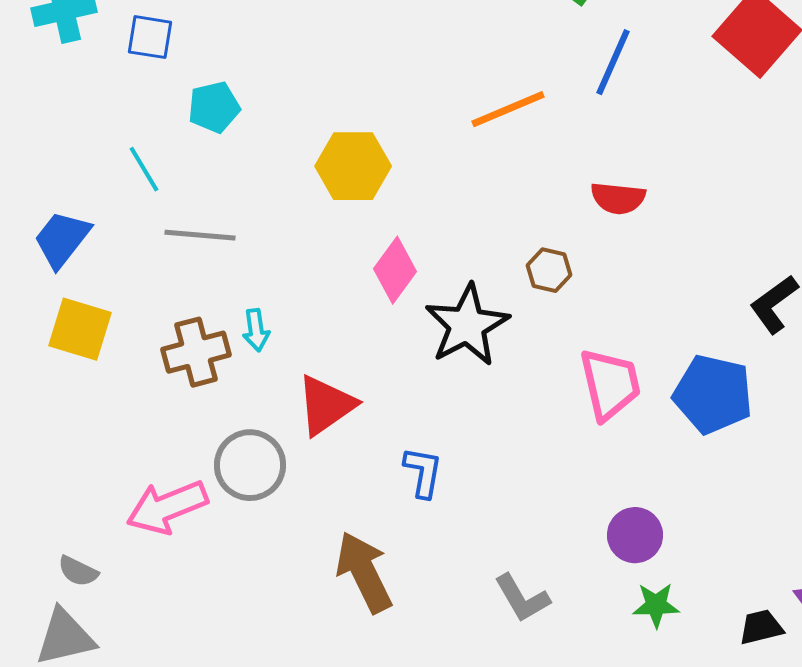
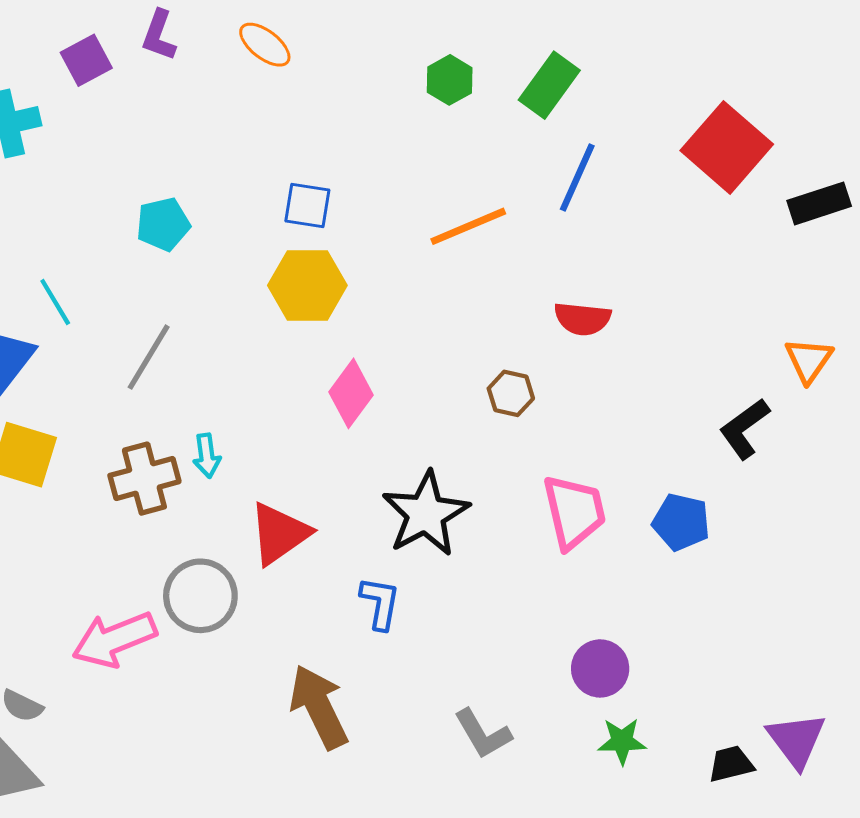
blue square: (150, 37) -> (307, 206), moved
cyan line: (144, 169) -> (55, 302), moved
gray line: (200, 235) -> (149, 357), turned -64
black star: (467, 325) -> (426, 514), moved
blue pentagon: (713, 394) -> (681, 522), size x0.7

